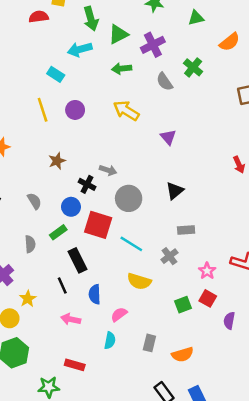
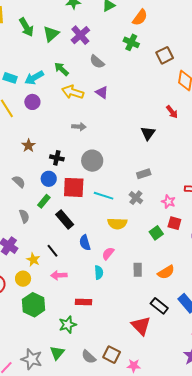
cyan arrow: (80, 49) -> (34, 78), moved
green cross: (193, 67) -> (131, 42), moved
green arrow: (122, 69) -> (61, 69), moved, turned 63
purple triangle: (168, 137) -> (102, 92), moved
gray arrow: (108, 170) -> (79, 127), moved
black triangle: (175, 191) -> (148, 133), moved
black line: (62, 285) -> (53, 251), moved
pink arrow: (71, 319) -> (59, 275), moved
cyan semicircle: (110, 340) -> (99, 272), moved

